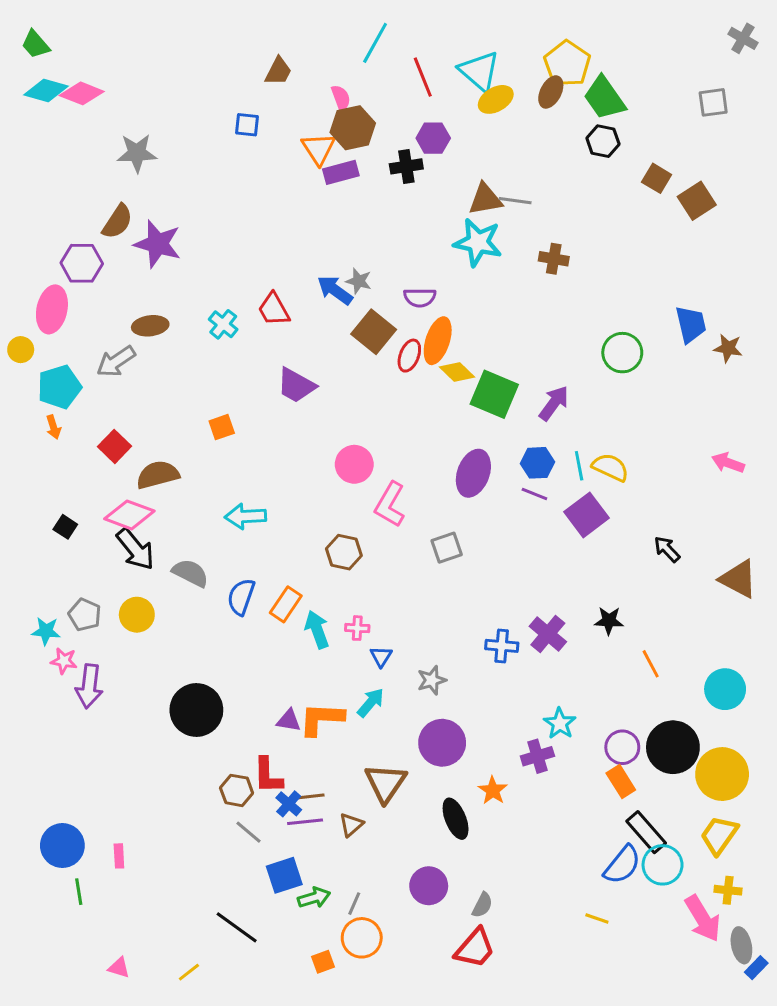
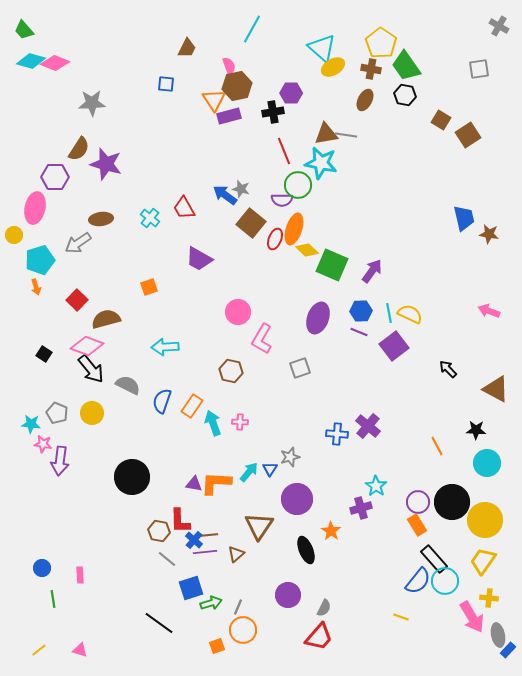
red line: (423, 77) -> (284, 151), moved
brown ellipse: (551, 92) -> (365, 100), moved
brown cross: (554, 259) -> (371, 69), moved
green circle: (622, 353) -> (298, 185), moved
black star: (609, 621) -> (476, 430), moved
blue triangle: (381, 656) -> (270, 469), moved
blue circle: (62, 846) -> (42, 568), size x0.6
yellow line: (189, 972) -> (39, 650), moved

